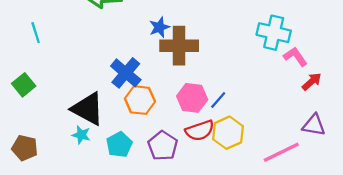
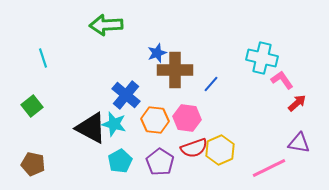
orange hexagon: (140, 100) -> (155, 120), moved
blue line: (218, 100) -> (211, 84), moved
cyan star: (81, 135) -> (114, 124), moved, size x1.4

